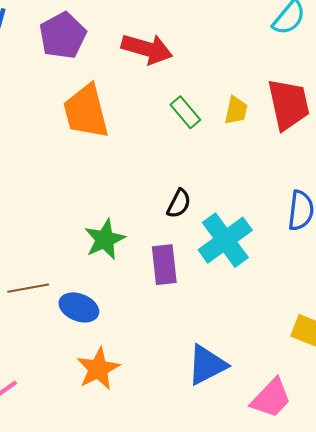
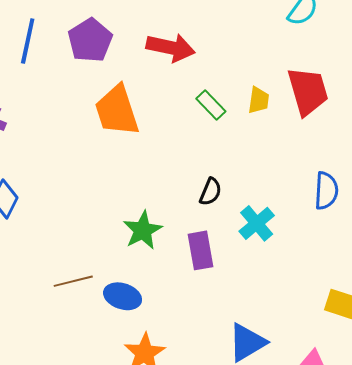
cyan cross: (225, 240) -> (257, 223), size x0.7

